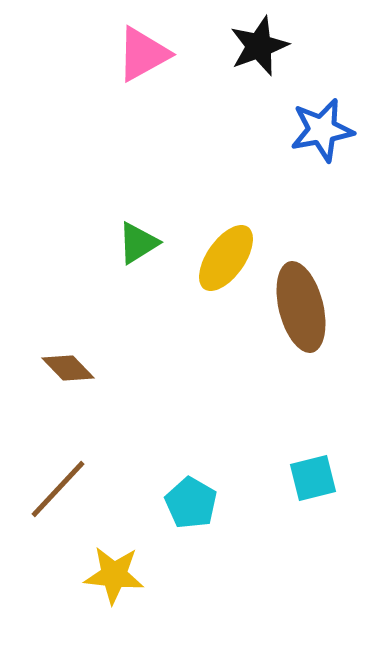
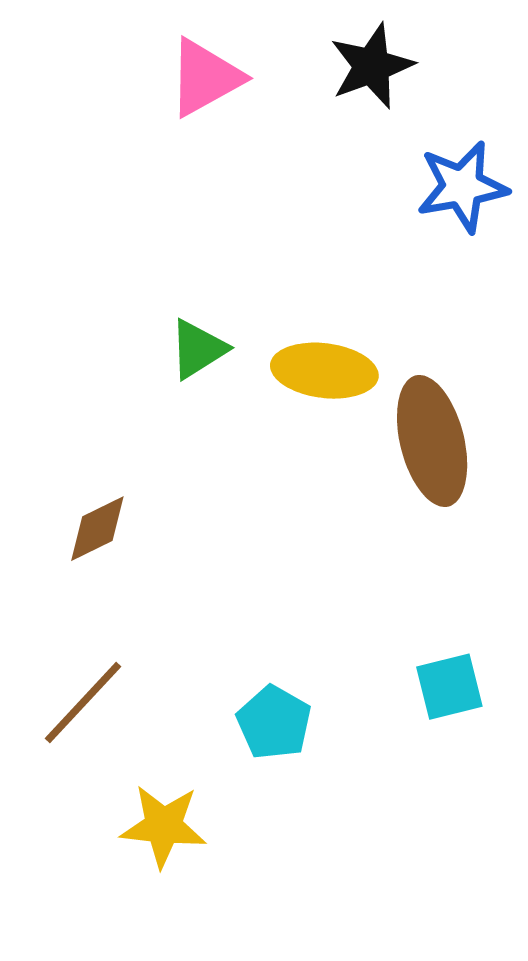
yellow ellipse: (226, 258) -> (324, 371), turned 62
brown diamond: (68, 368) -> (97, 529), turned -72

